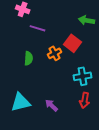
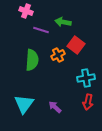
green arrow: (87, 20) -> (63, 22), moved
green semicircle: (29, 58) -> (32, 60), size x1.5
cyan triangle: (21, 102) -> (24, 104), turned -40

